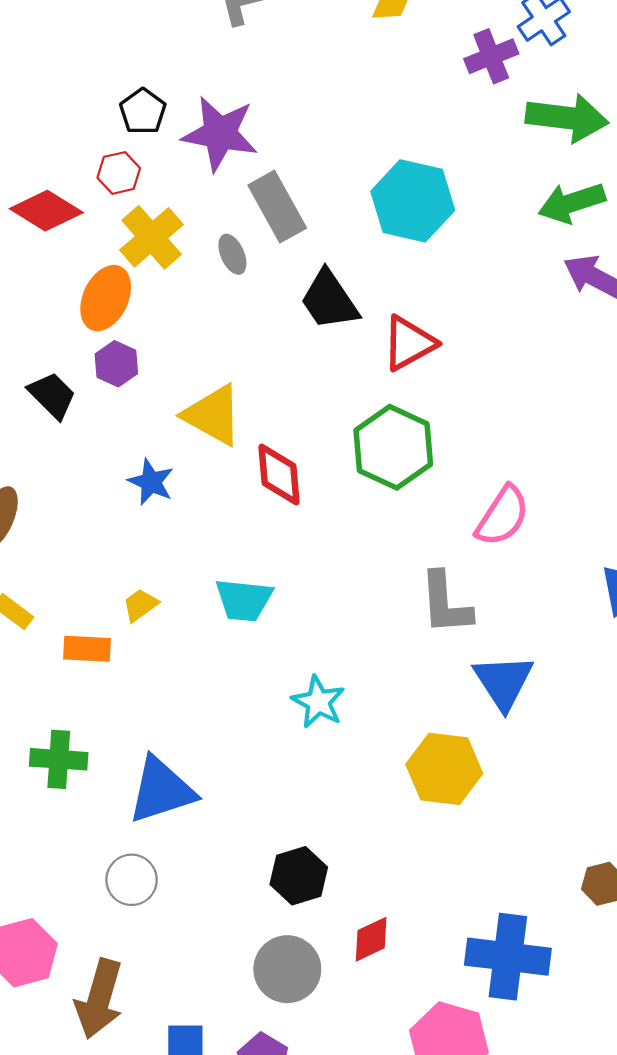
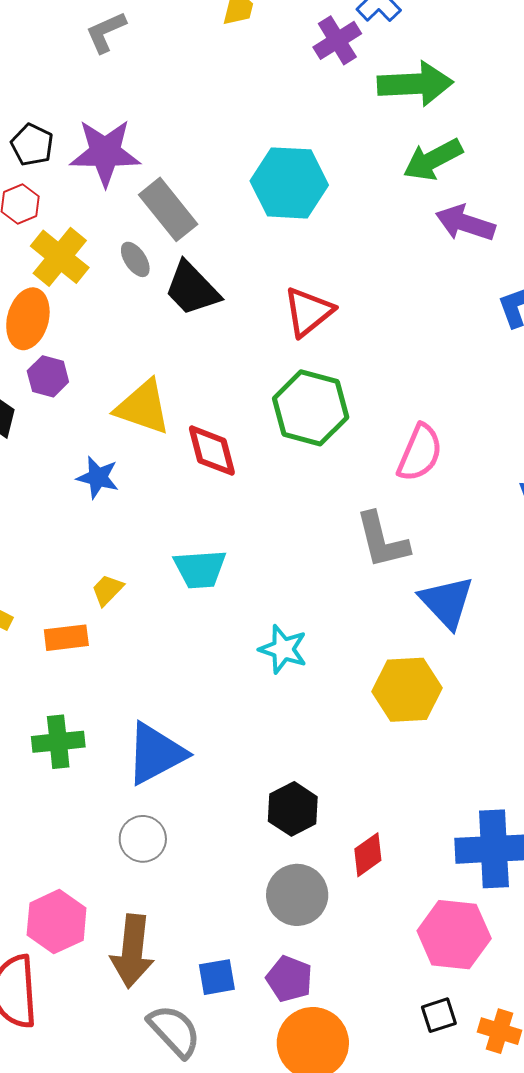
black trapezoid: (329, 300) -> (192, 289), moved

